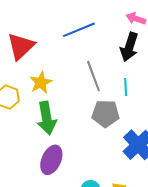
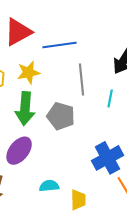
blue line: (79, 30) -> (59, 45), moved
gray pentagon: (106, 114) -> (61, 116), moved

